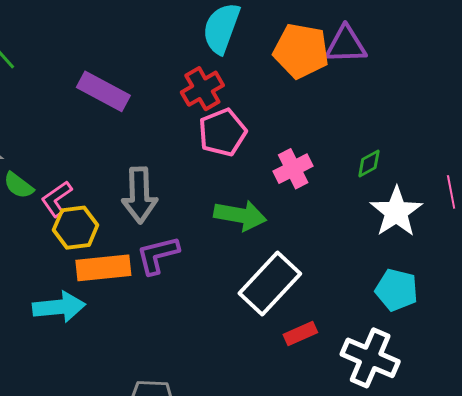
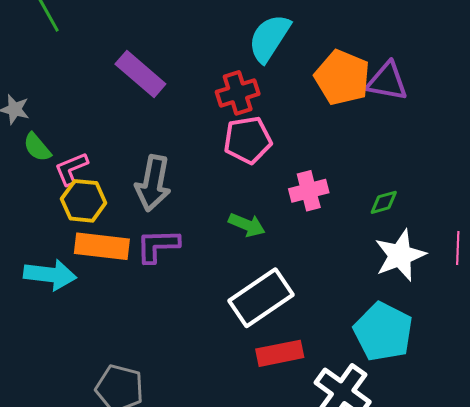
green arrow: (240, 215) -> (247, 225), size x0.7
cyan pentagon: (397, 290) -> (383, 332), size x1.4
red rectangle: (300, 334) -> (280, 353), size x1.4

